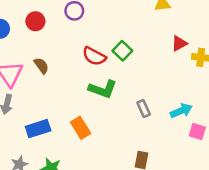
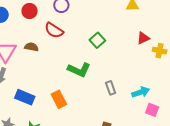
red semicircle: (94, 56) -> (54, 30), moved
brown semicircle: (41, 66) -> (31, 47), turned -48
blue rectangle: (38, 129) -> (25, 97), turned 36

